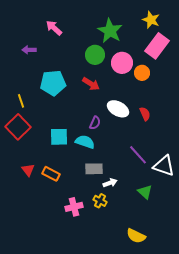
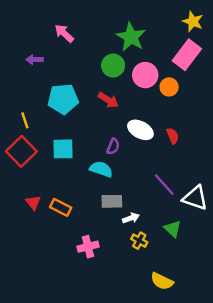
yellow star: (151, 20) -> (193, 21), moved
cyan square: (59, 137) -> (63, 149), moved
yellow cross: (100, 201) -> (139, 241), moved

